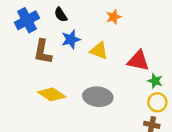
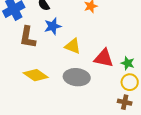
yellow triangle: (99, 51) -> (73, 46), moved
red triangle: (138, 61) -> (104, 58), moved

